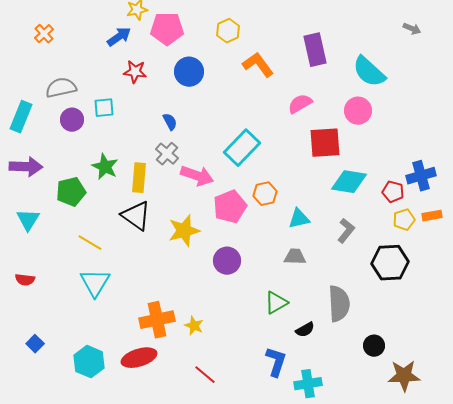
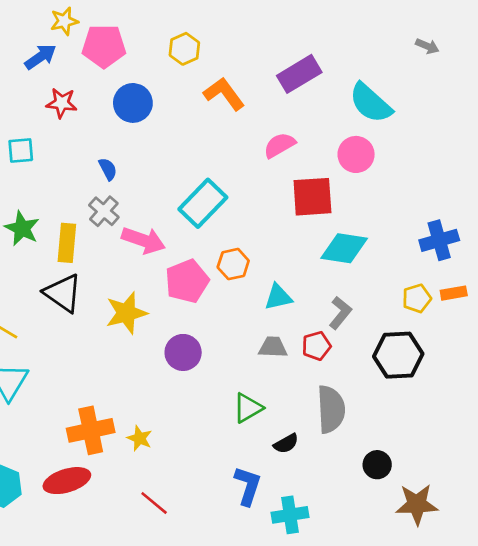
purple rectangle: (315, 50) -> (299, 74), turned 72
red pentagon: (393, 192) -> (316, 346), moved, turned -30

